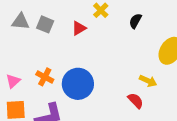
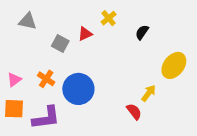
gray square: (45, 24) -> (60, 43), moved
yellow arrow: (148, 81) -> (149, 93), turned -84

